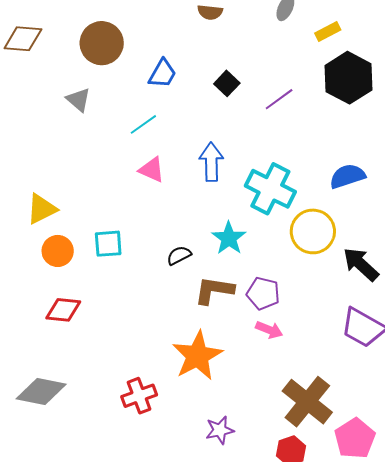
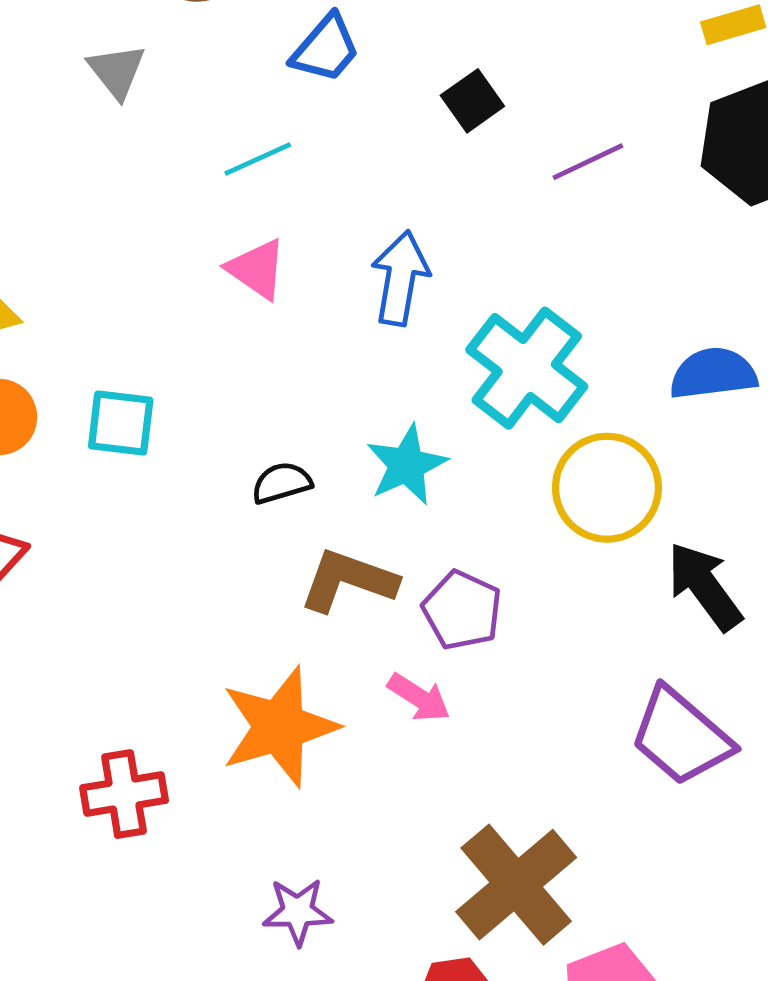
pink arrow: (269, 330) -> (419, 697), moved

